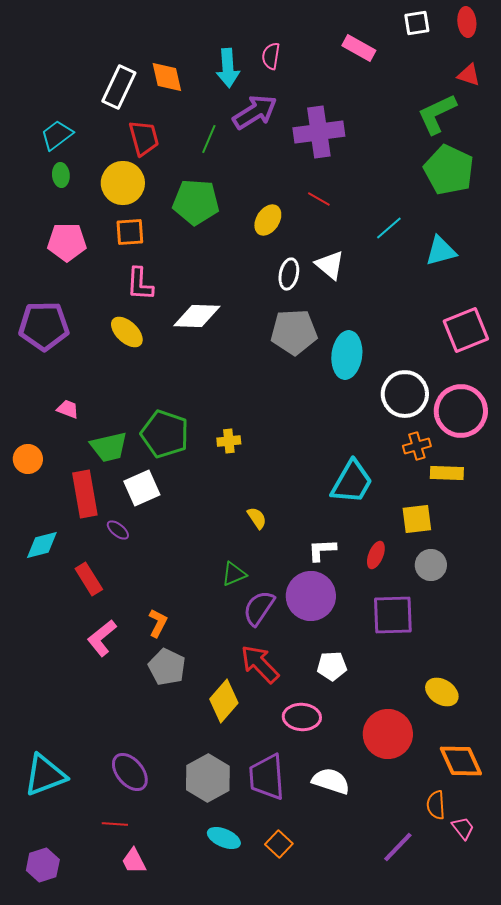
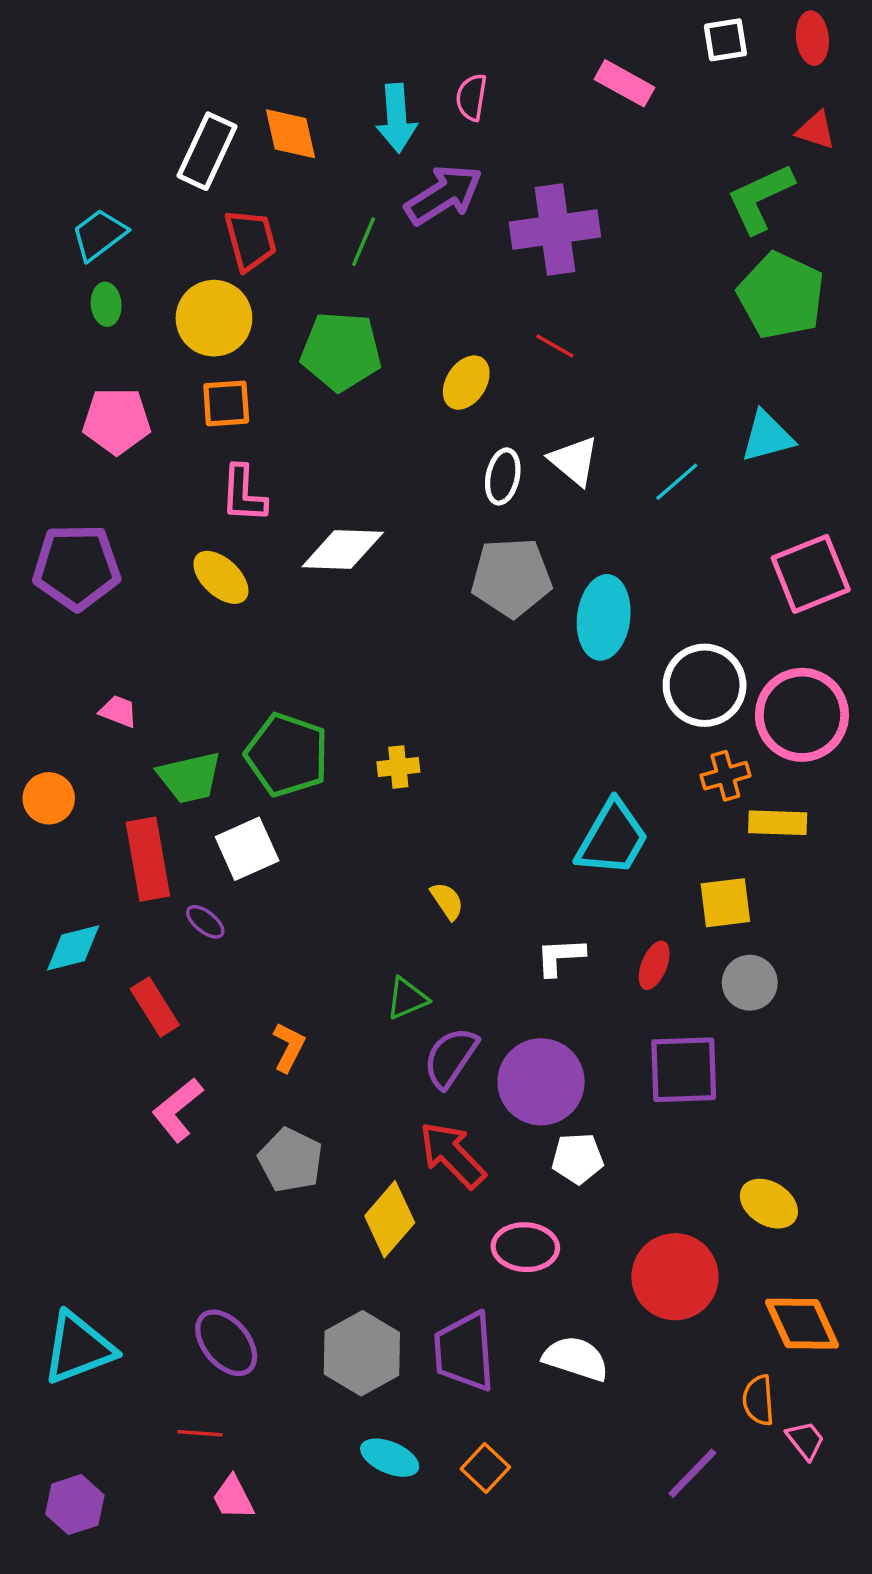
cyan line: (389, 228) -> (677, 482), moved
purple circle: (311, 596) -> (541, 1082), moved
orange L-shape: (158, 623) -> (289, 1047), moved

